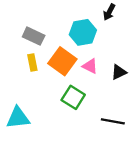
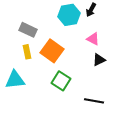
cyan hexagon: (83, 32) -> (69, 15), moved
pink triangle: (90, 66) -> (93, 39), moved
cyan triangle: (18, 118) -> (15, 80), moved

